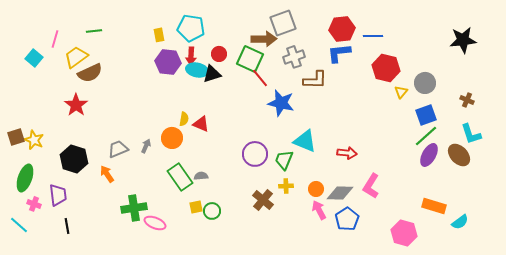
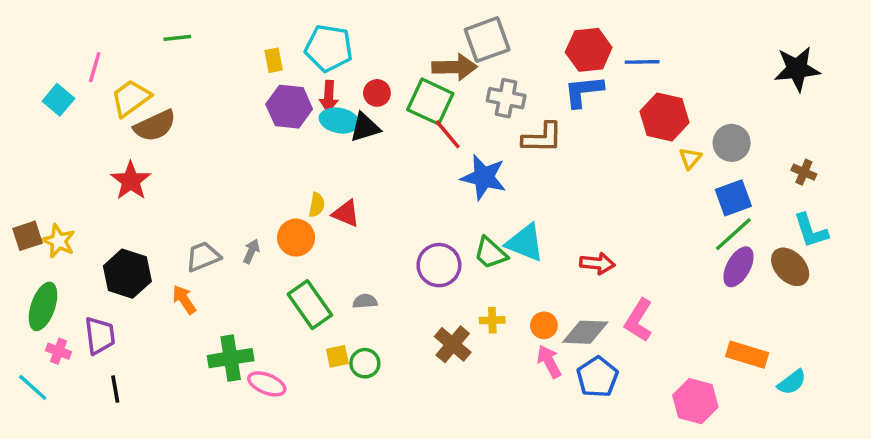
green line: (94, 31) -> (177, 38), moved
gray cross: (294, 57) -> (506, 98), turned 30
green trapezoid: (284, 160) -> (491, 253), moved, turned -70
gray semicircle: (201, 176) -> (365, 301), moved

